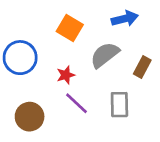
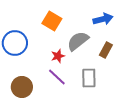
blue arrow: (125, 19) -> (103, 19), moved
red star: (66, 75) -> (58, 56), moved

